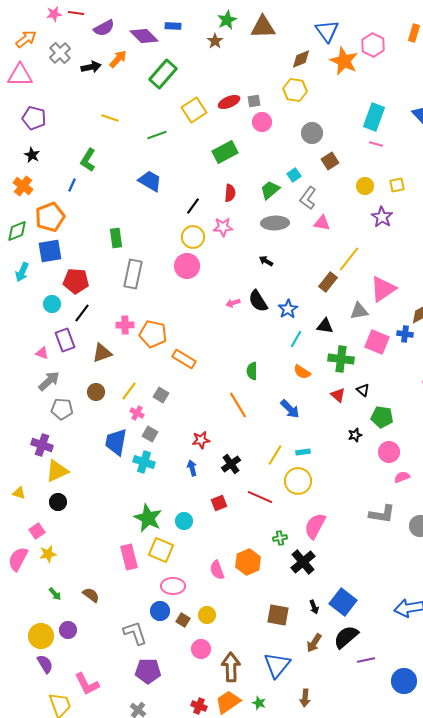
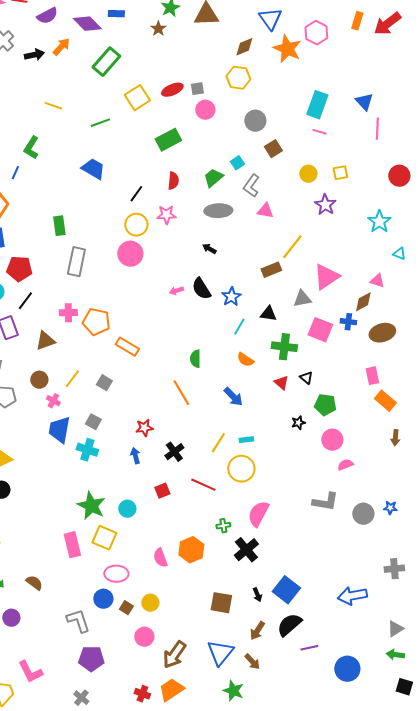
brown rectangle: (328, 282) -> (271, 270), turned 30
pink cross: (137, 413) -> (53, 401), moved
brown arrow: (231, 667) -> (174, 655), turned -144
brown arrow: (305, 698) -> (252, 662), moved, turned -48
green star: (259, 703) -> (233, 691), moved, size x1.5

